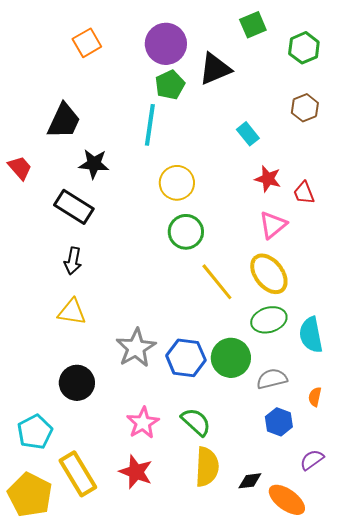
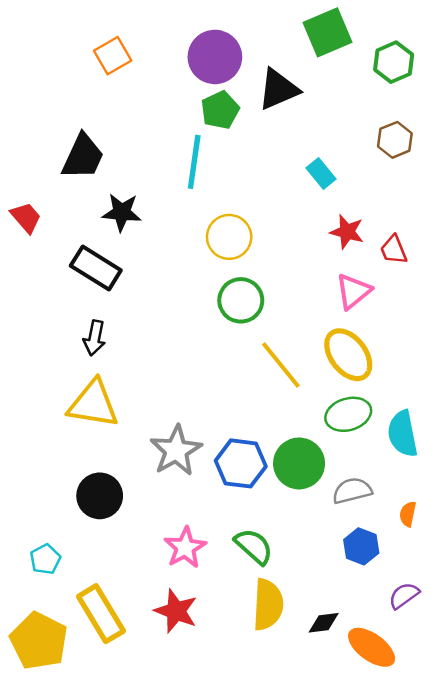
green square: (253, 25) -> (328, 32), size x1.4
yellow triangle: (72, 312) -> (93, 404), size x1.4
cyan pentagon: (35, 432) -> (45, 559), size x0.7

